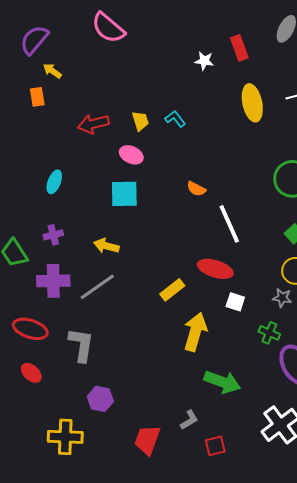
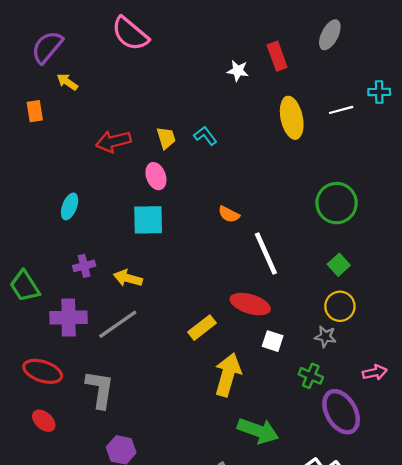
orange rectangle: (37, 97) -> (35, 111), moved
pink ellipse: (131, 155) -> (156, 176), turned 45
purple cross: (53, 235) -> (84, 266), moved

